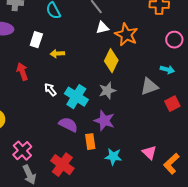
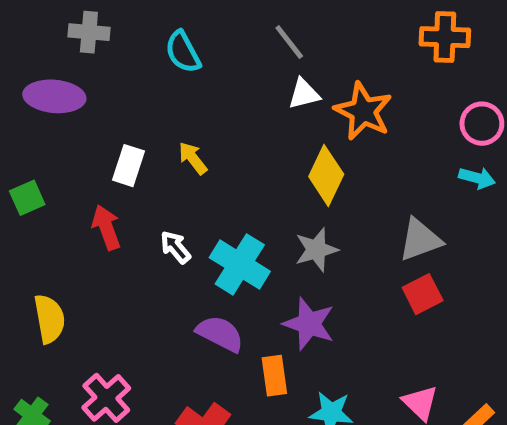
white rectangle: (36, 40) -> (129, 166), moved
yellow arrow: (57, 54) -> (193, 158), turned 56
cyan arrow: (167, 70) -> (477, 178), moved
red arrow: (22, 72) -> (106, 227), moved
red square: (172, 104) -> (423, 294), moved

